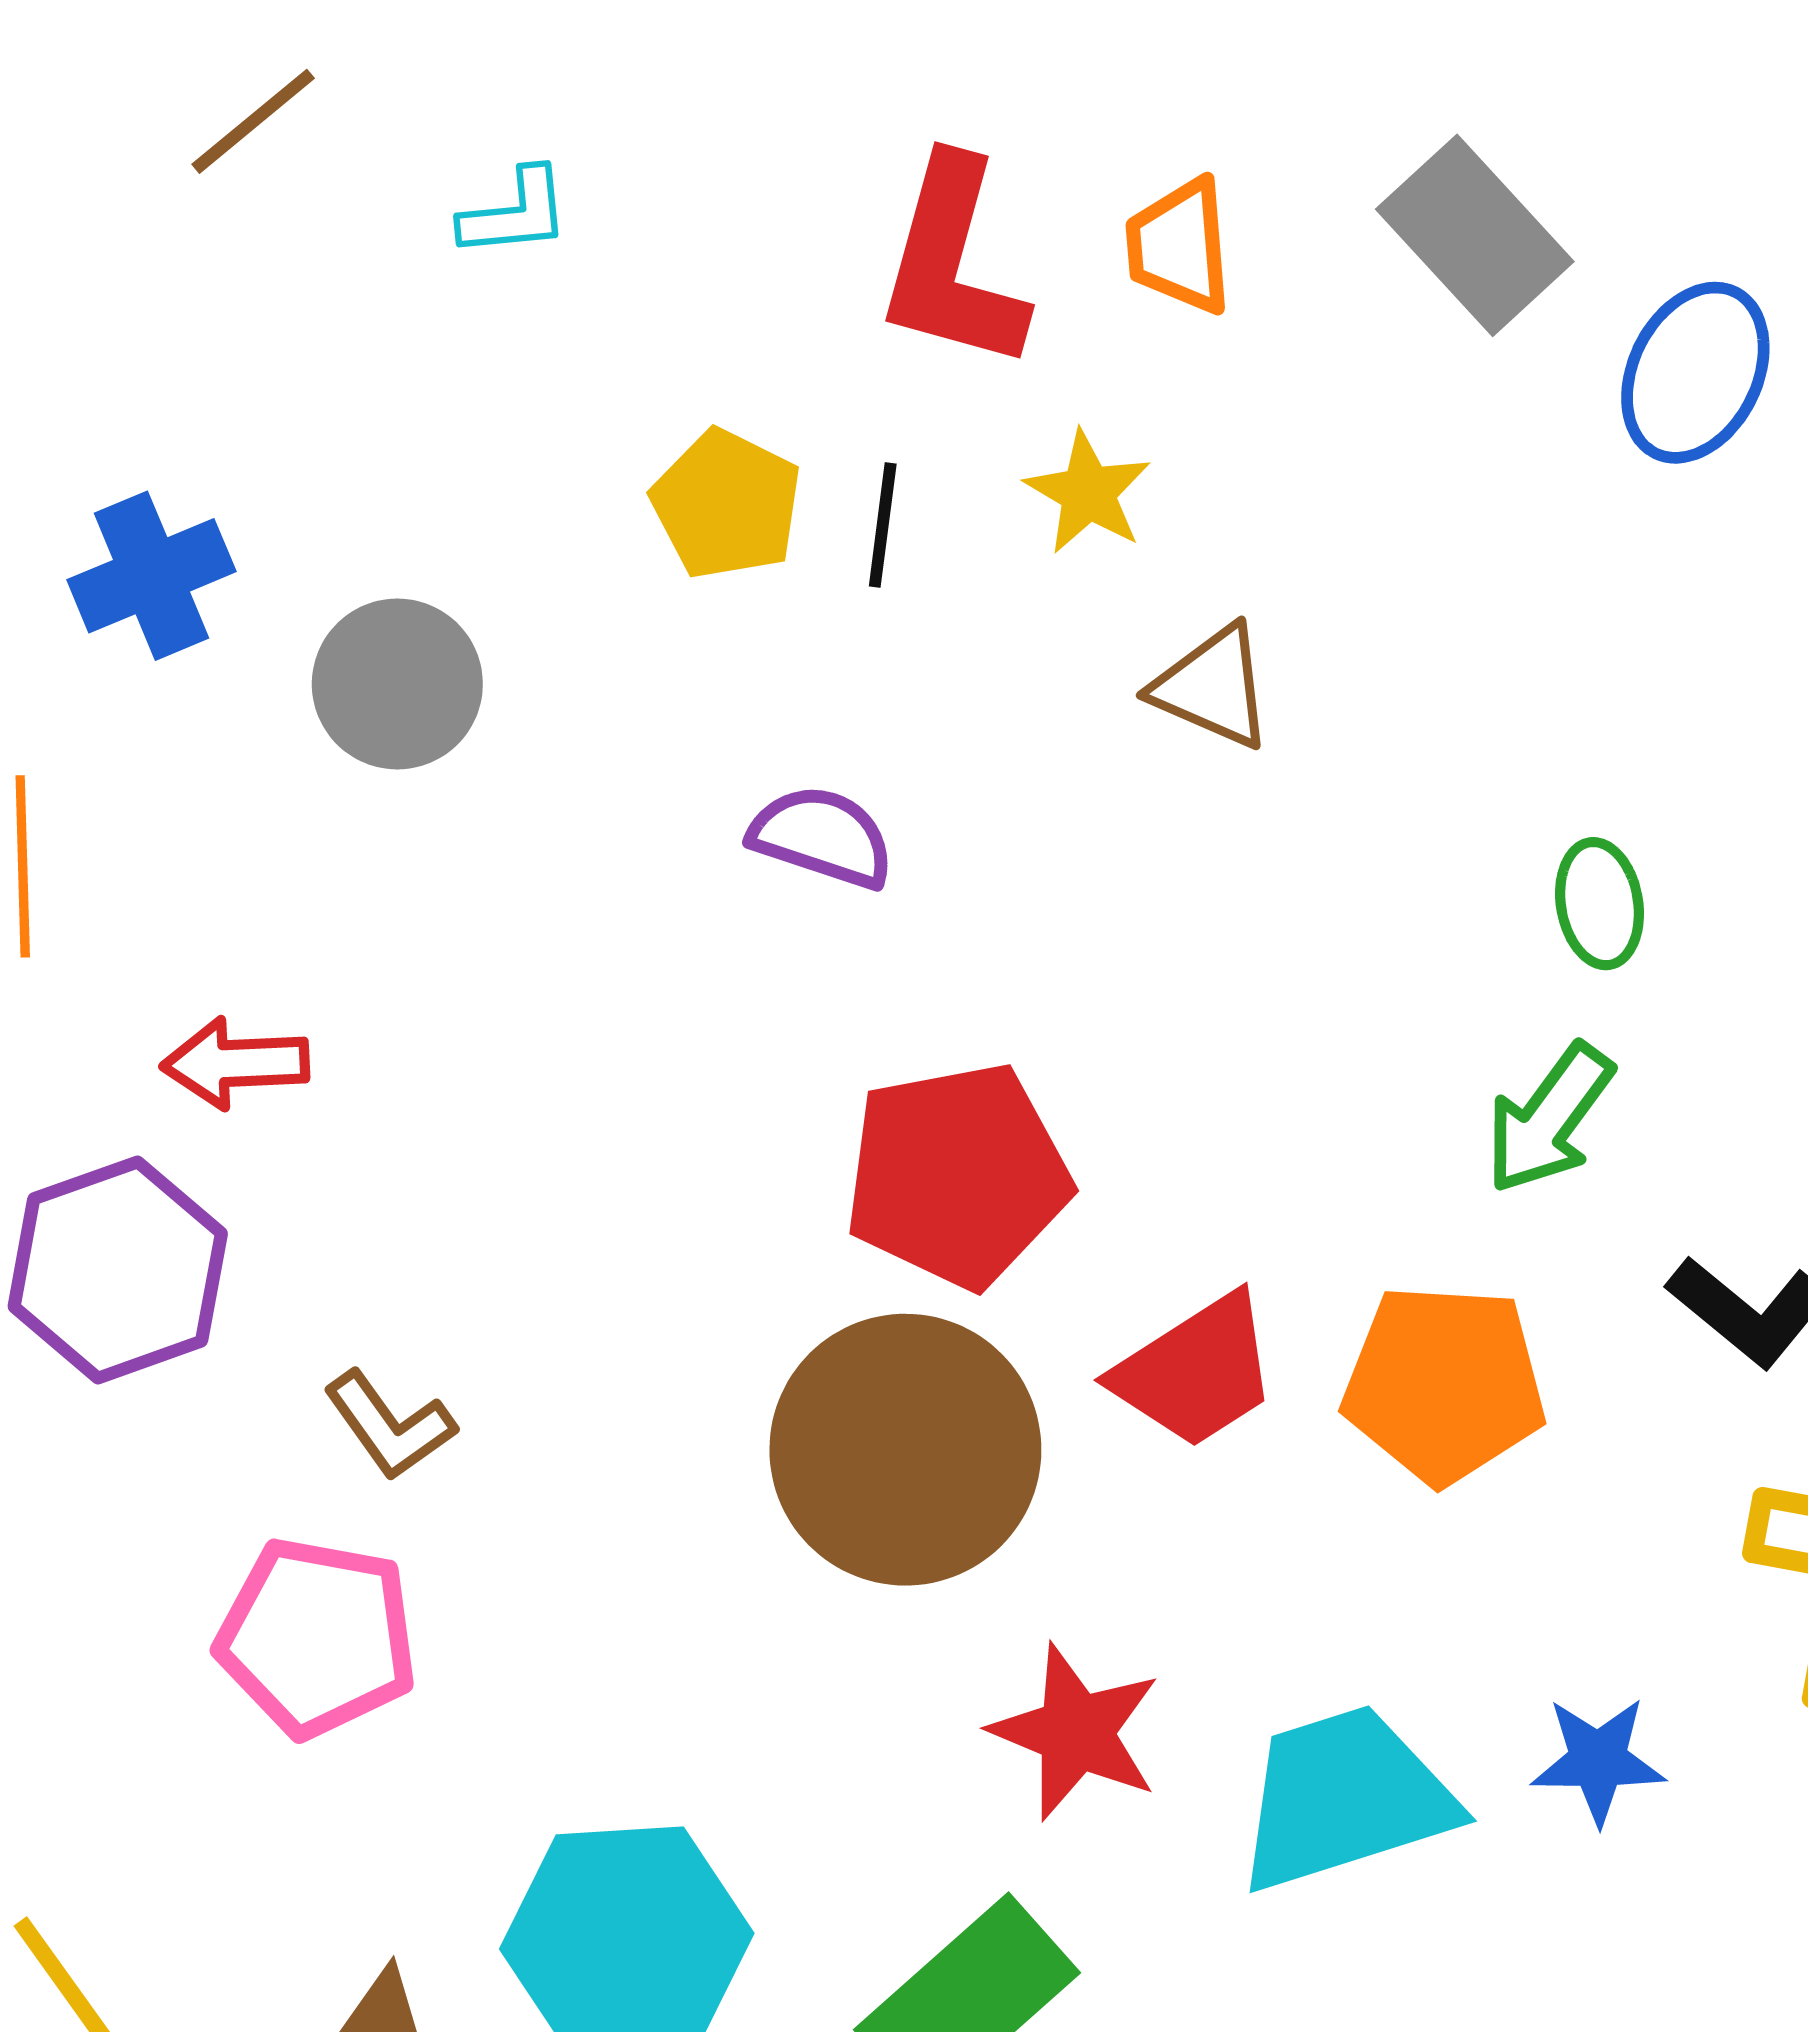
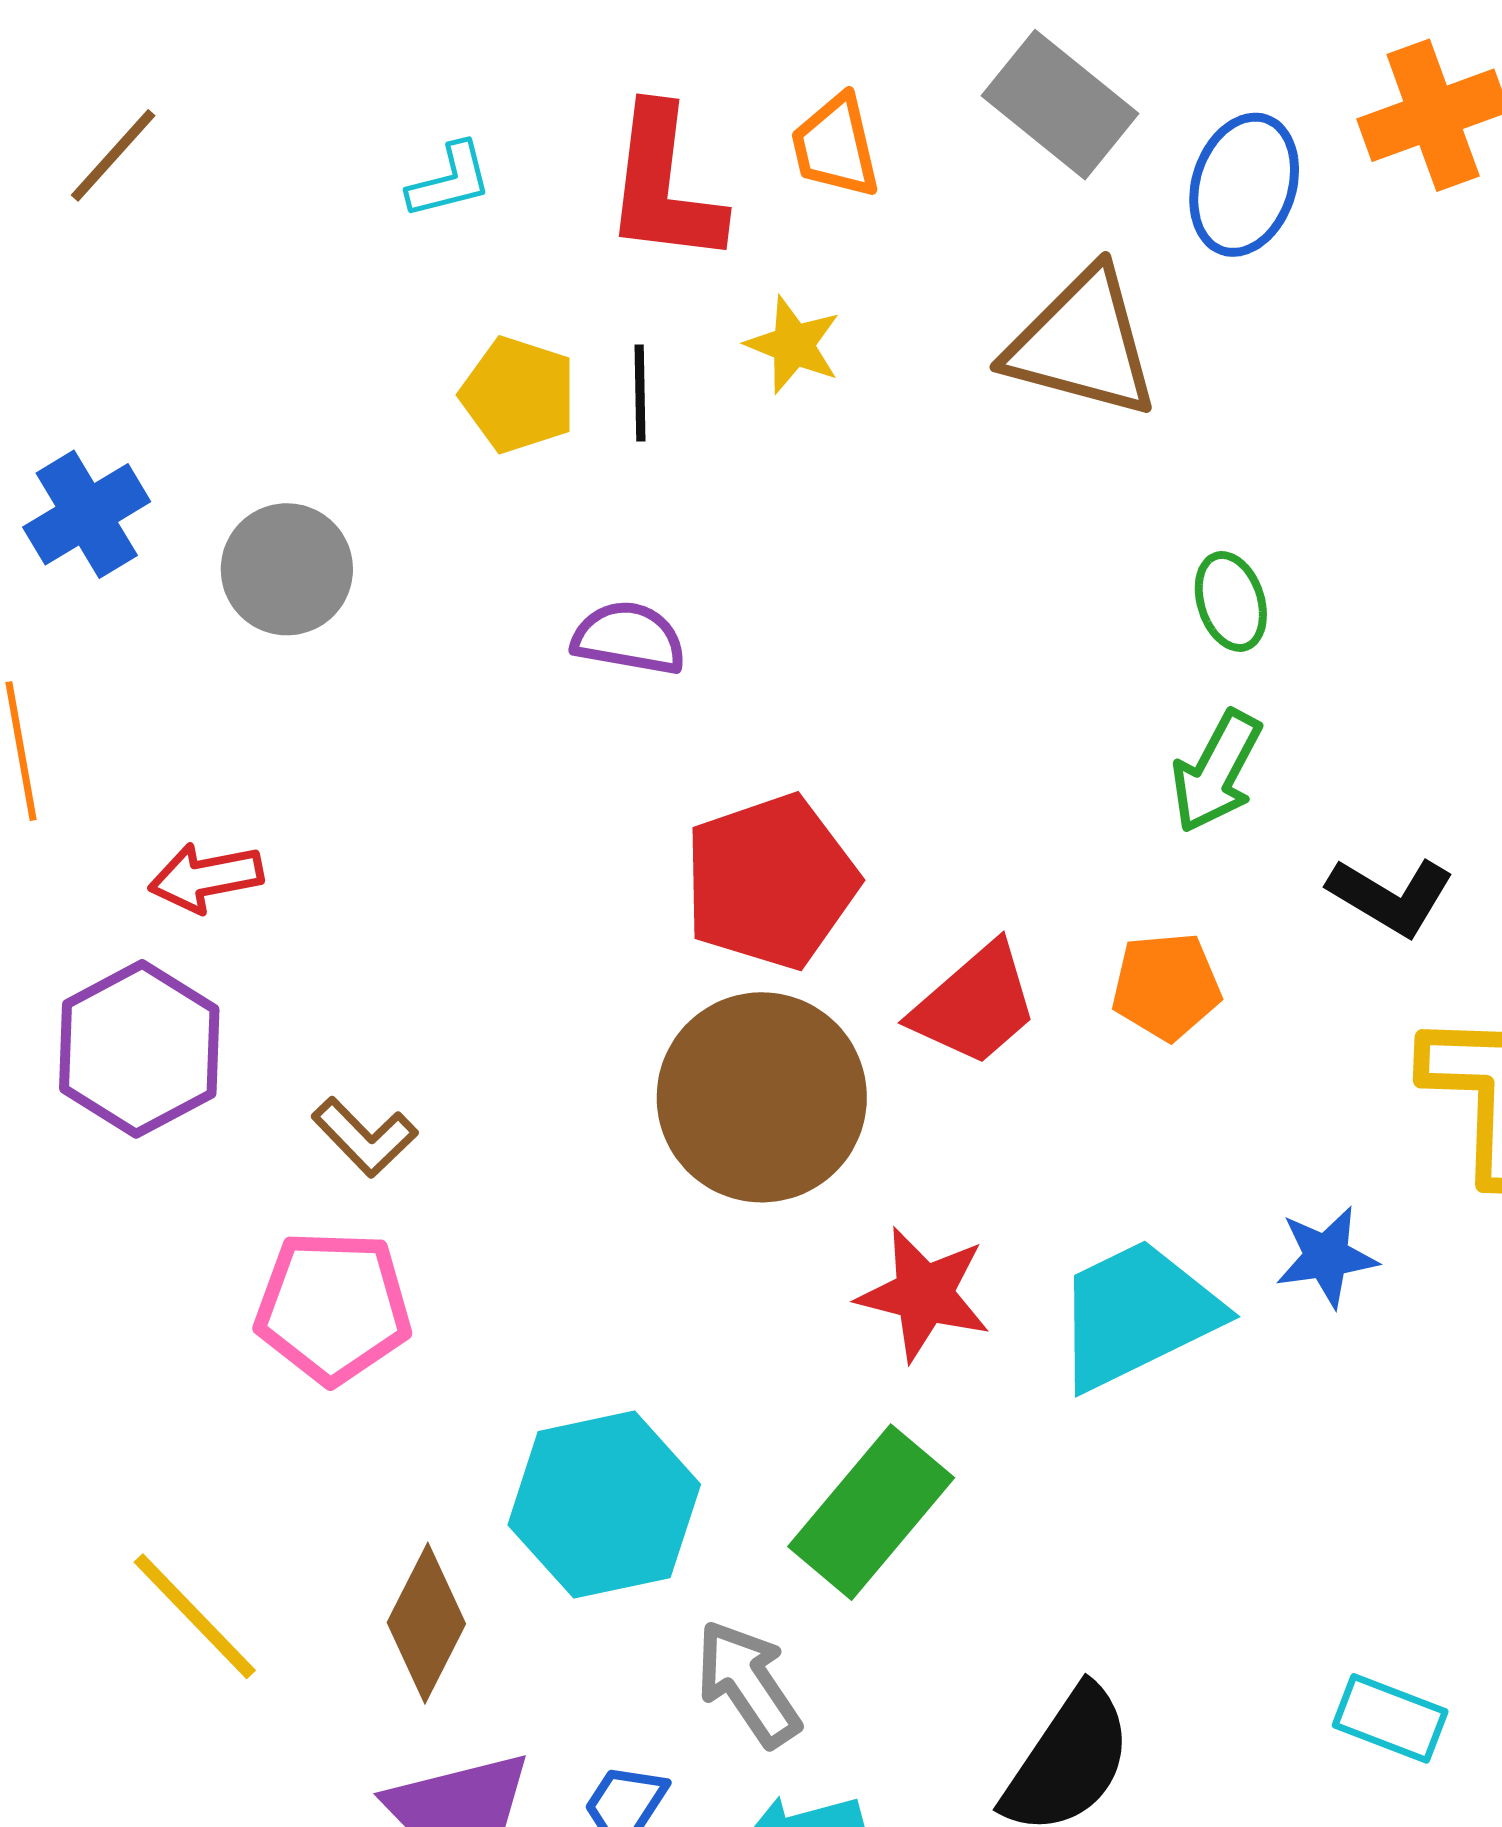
cyan L-shape: (515, 213) -> (450, 181), moved
brown triangle: (1213, 687) -> (1082, 344), moved, size x1.6
orange pentagon: (1444, 1384) -> (1166, 986), size x0.7

